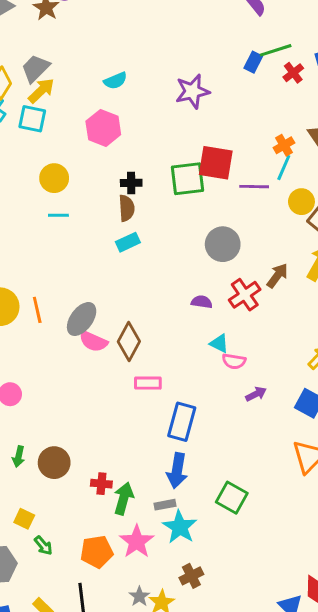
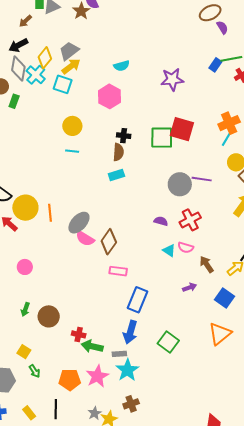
orange cross: (284, 145) -> (229, 123), size x1.5
purple line: (254, 187) -> (202, 179), moved
brown arrow: (277, 276) -> (207, 264), moved, turned -78
pink semicircle: (234, 361) -> (186, 248), moved
green square: (232, 498) -> (168, 342), moved
green arrow: (124, 499) -> (92, 346), turned -100

